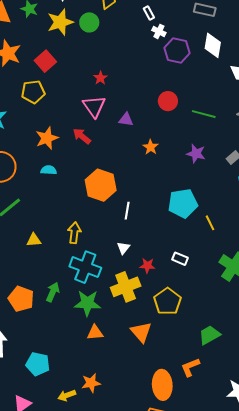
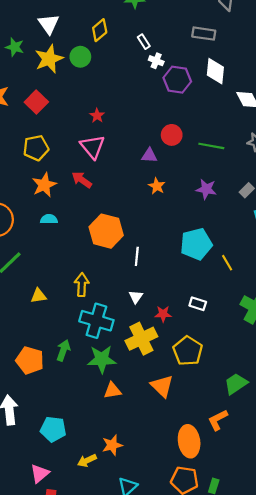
yellow pentagon: (33, 92) -> (36, 148), moved
purple triangle: (126, 120) -> (149, 155), moved

